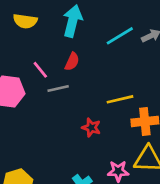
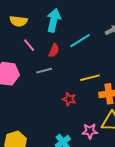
cyan line: (120, 36) -> (80, 41), moved
pink line: (40, 70) -> (29, 45), moved

